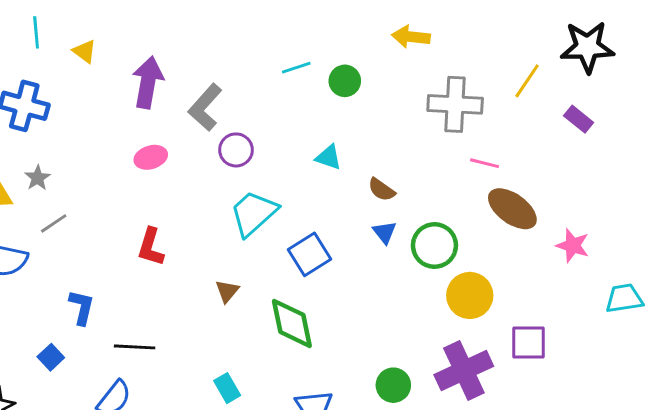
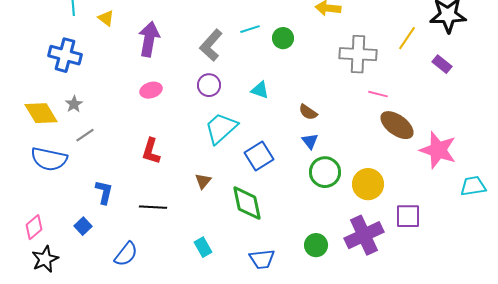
gray L-shape: (205, 107) -> (211, 45), moved
cyan triangle: (329, 157) -> (260, 90), moved
green circle: (434, 246) -> (325, 172), moved
pink star: (573, 246) -> (438, 150), size x1.6
black line: (135, 347) -> (153, 207), moved

